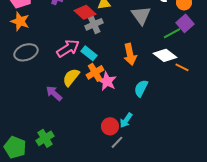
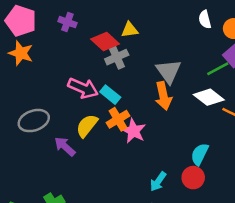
gray triangle: (141, 15) -> (169, 71), moved
pink arrow: (68, 48) -> (83, 88), turned 55
gray ellipse: (26, 52) -> (34, 121), moved
cyan semicircle: (141, 88) -> (200, 154), moved
red circle: (110, 126) -> (193, 178), moved

